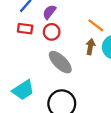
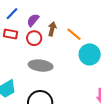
brown arrow: (90, 47) -> (52, 29), moved
gray ellipse: (60, 62) -> (41, 66), turned -40

